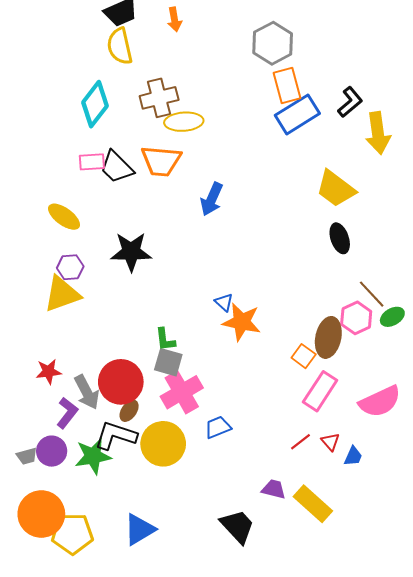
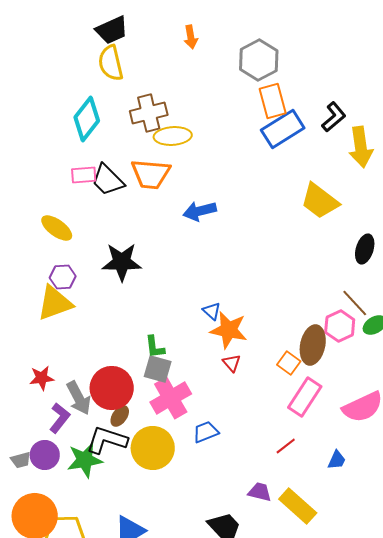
orange arrow: (174, 19) -> (191, 37), moved
blue arrow: (212, 199) -> (200, 211), turned 52
black ellipse: (340, 238) -> (365, 249), moved, turned 36
red triangle: (330, 442) -> (232, 363), moved

